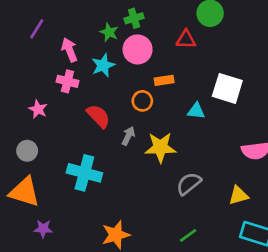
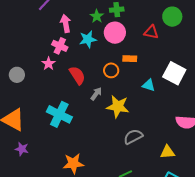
pink star: (38, 109) -> (49, 64), moved
gray circle: (27, 151) -> (17, 75), moved

